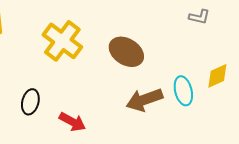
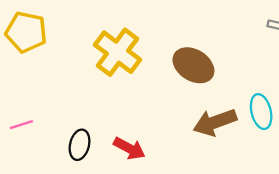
black ellipse: (30, 102) -> (80, 145), moved

